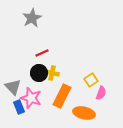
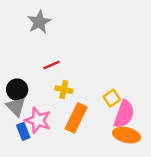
black circle: (39, 73) -> (17, 90), moved
pink semicircle: (101, 93) -> (124, 114), size x1.6
orange ellipse: (84, 113) -> (127, 135), moved

